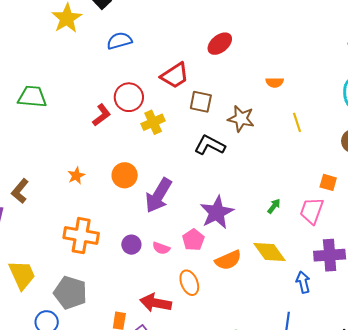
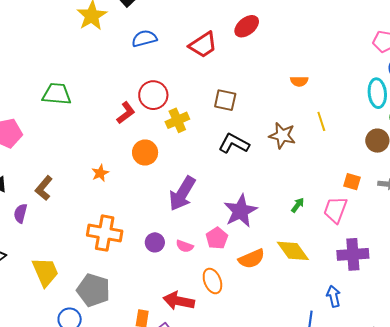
red ellipse: (220, 44) -> (247, 26), moved
red trapezoid: (175, 76) -> (203, 45), moved
brown star: (241, 119) -> (282, 136), moved
orange circle: (125, 175) -> (145, 153), moved
blue arrow: (303, 282) -> (334, 296), moved

